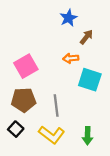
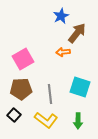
brown arrow: (86, 37) -> (77, 33), size x1.5
cyan square: (90, 80) -> (80, 87), moved

